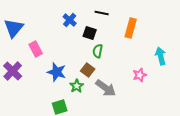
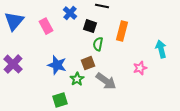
orange rectangle: (131, 28) -> (122, 31), moved
pink rectangle: (36, 49) -> (46, 26), moved
brown square: (88, 70) -> (88, 63), turned 32

